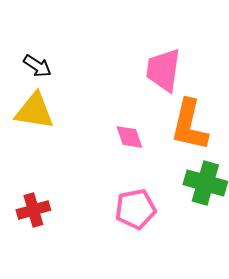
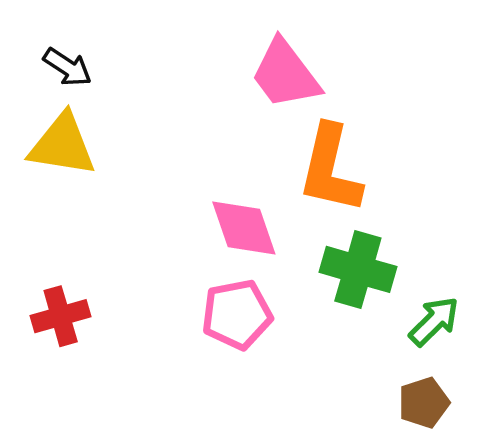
pink trapezoid: (163, 70) -> (285, 74), turned -45
pink diamond: (129, 137) -> (244, 228), moved, size x1.4

